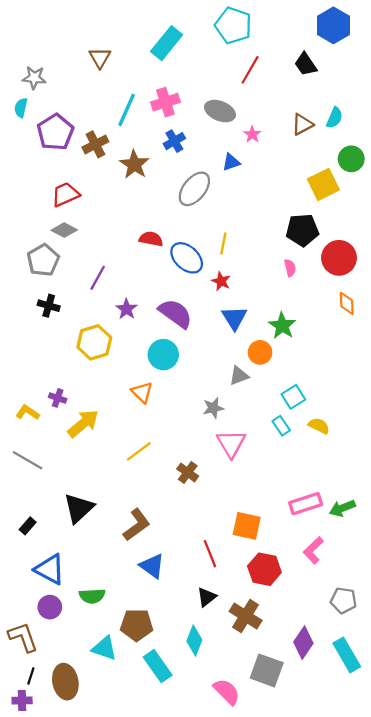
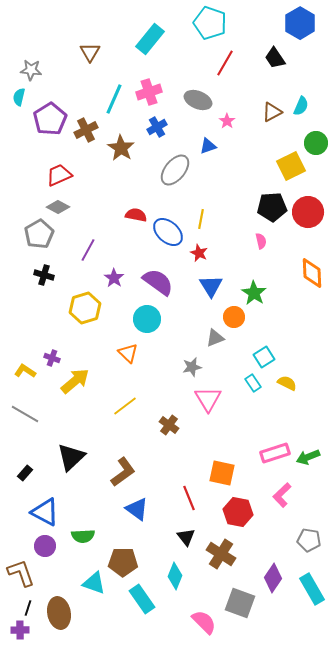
red circle: (339, 258) -> (308, 212), moved
orange diamond: (347, 303) -> (312, 273), size x1.4
black triangle: (207, 597) -> (186, 537), turned -30

